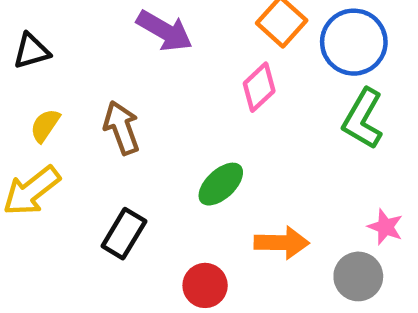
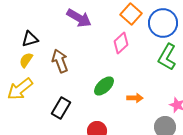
black triangle: (31, 51) -> (30, 39), moved
orange arrow: (282, 243) -> (135, 98), moved, size x0.7

